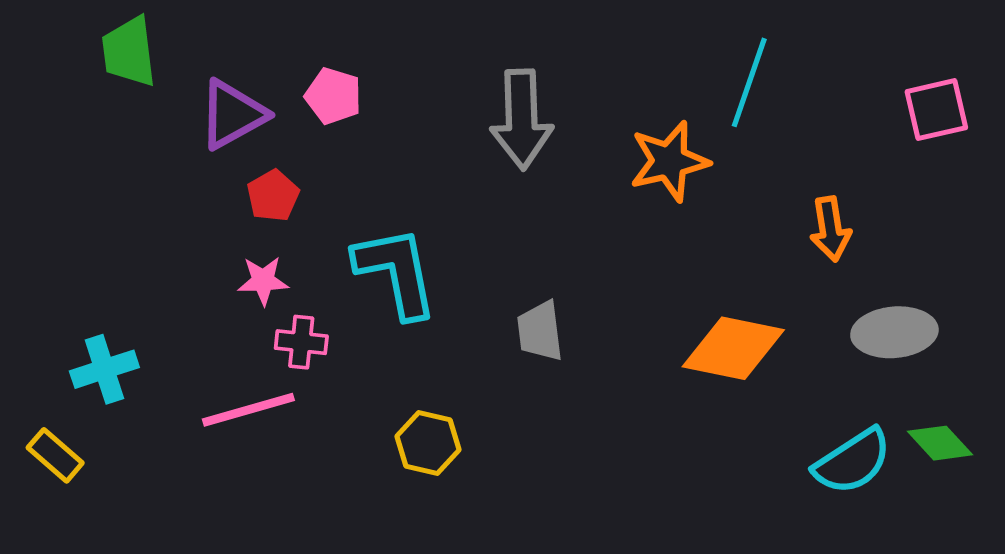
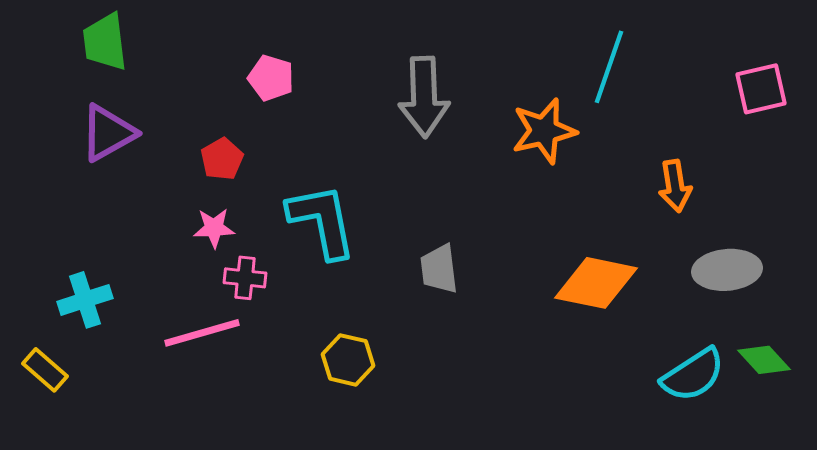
purple triangle: (232, 114) -> (108, 133), moved

